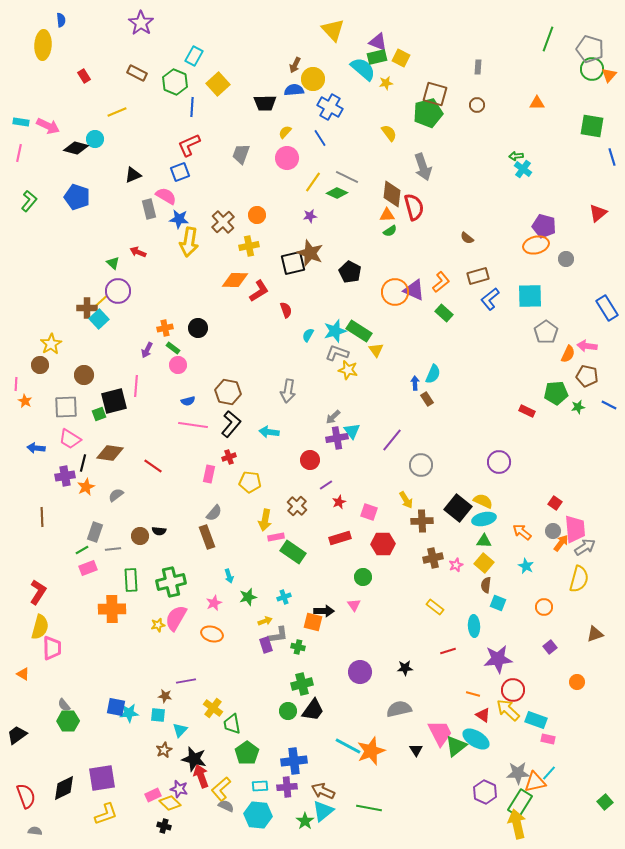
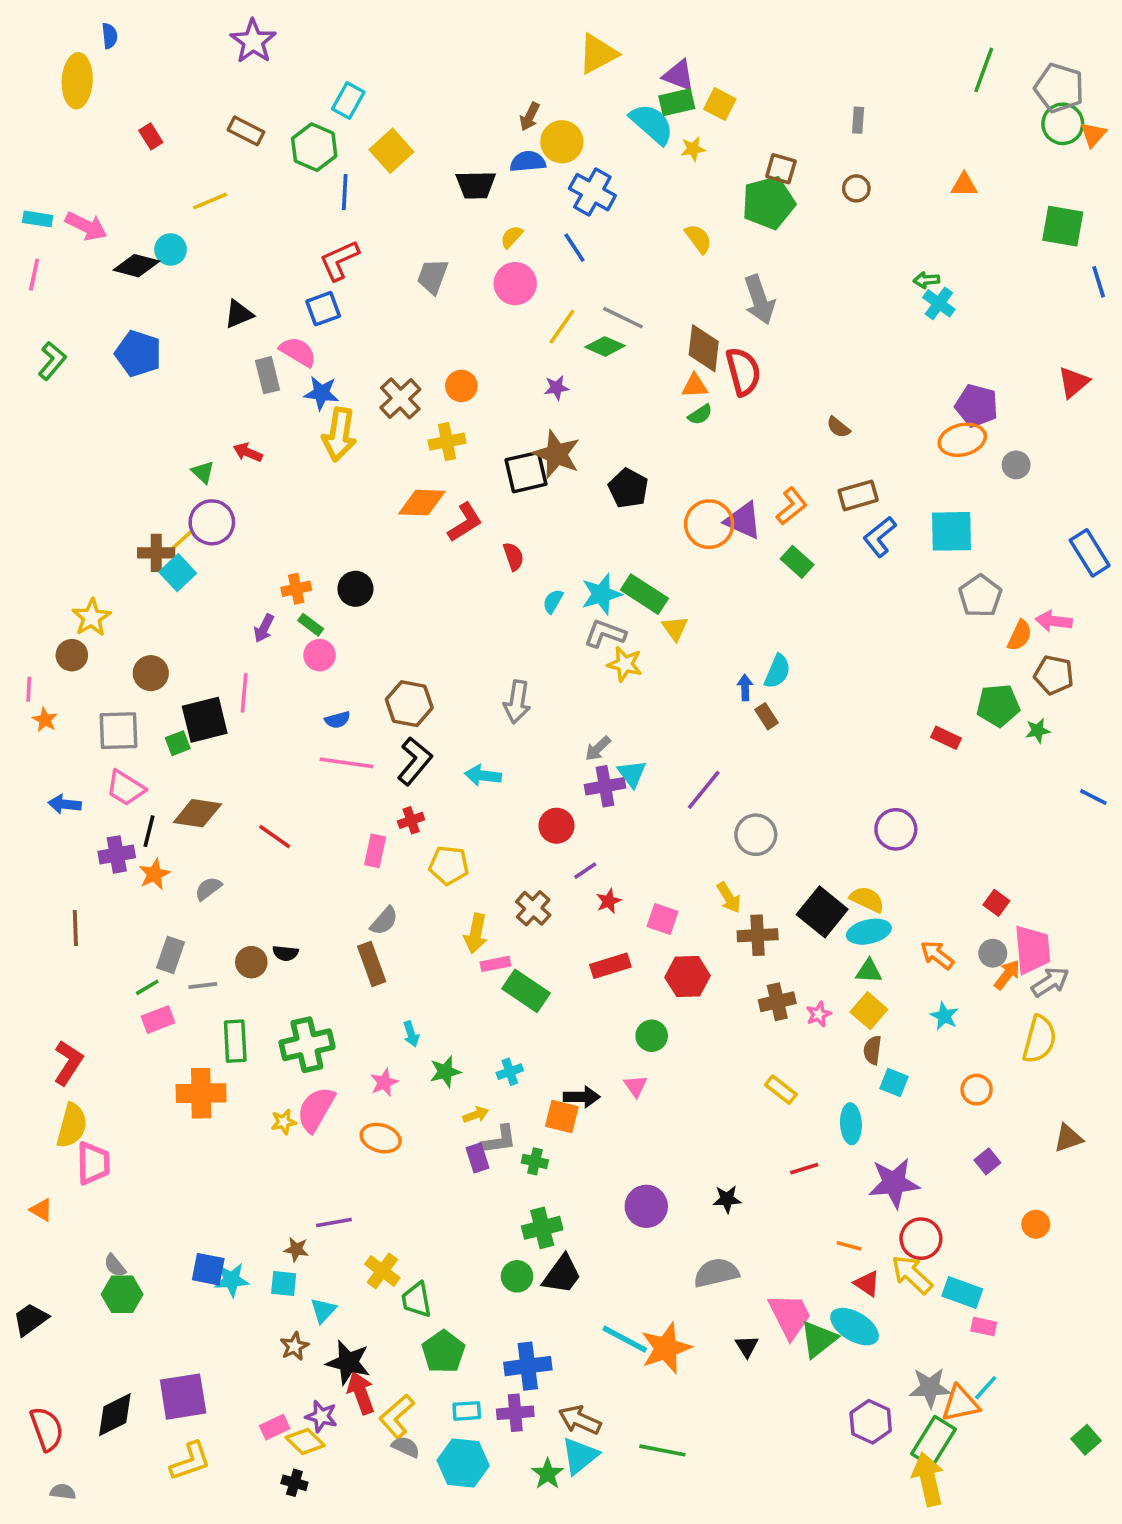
yellow triangle: (333, 30) -> (598, 54), turned 45
brown square: (435, 94) -> (781, 169), size x0.7
blue line: (609, 405) -> (1093, 797), moved

